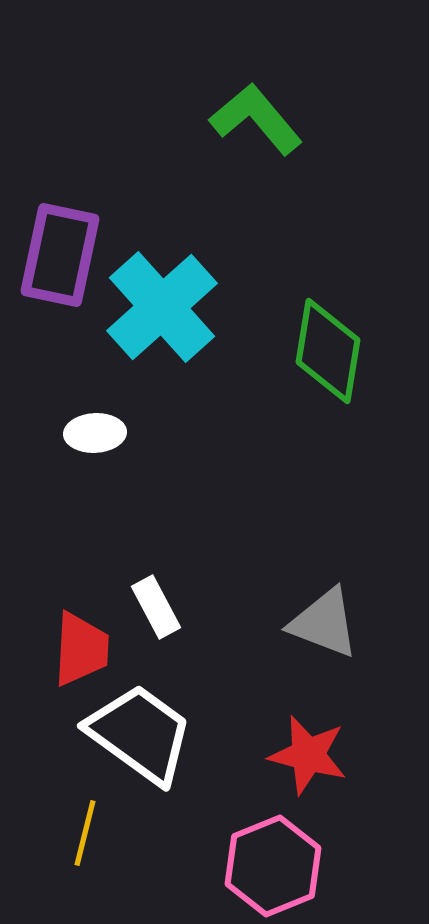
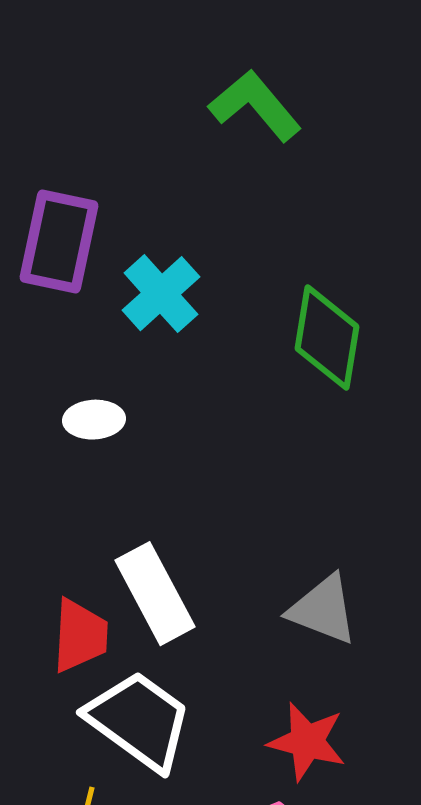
cyan cross: (162, 307) -> (161, 294), size x0.7
white rectangle: (156, 607) -> (155, 594), size x1.6

